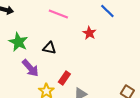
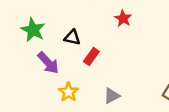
red rectangle: (64, 78) -> (91, 57), moved

